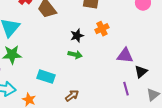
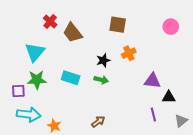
black triangle: (141, 72) -> (169, 97), turned 40
cyan rectangle: (46, 77) -> (71, 78), moved

